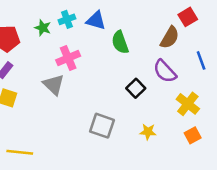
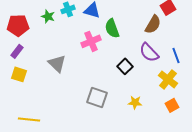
pink cross: (68, 58) -> (91, 41), moved
blue line: (201, 60) -> (176, 55), moved

